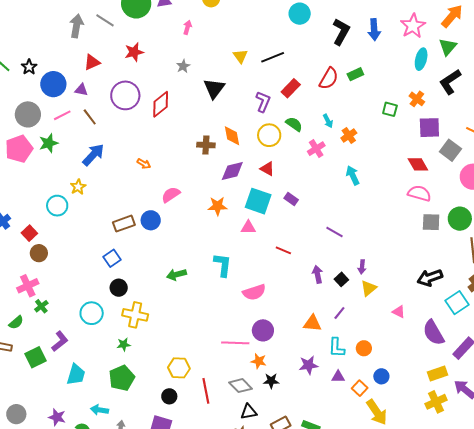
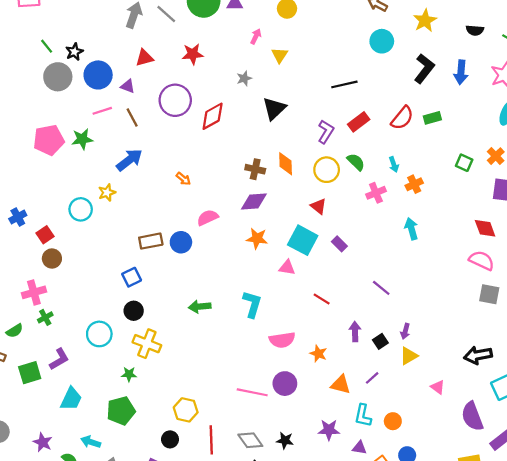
yellow triangle: (240, 56) -> (280, 55), moved
gray circle: (28, 114) -> (58, 77), moved
purple diamond: (232, 171) -> (254, 202), moved
orange star: (259, 361) -> (318, 354), moved

